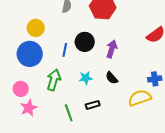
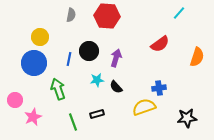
cyan star: (86, 78) -> (97, 80), moved
green arrow: (54, 80) -> (58, 89), turned -35
pink circle: (21, 89) -> (15, 100), moved

